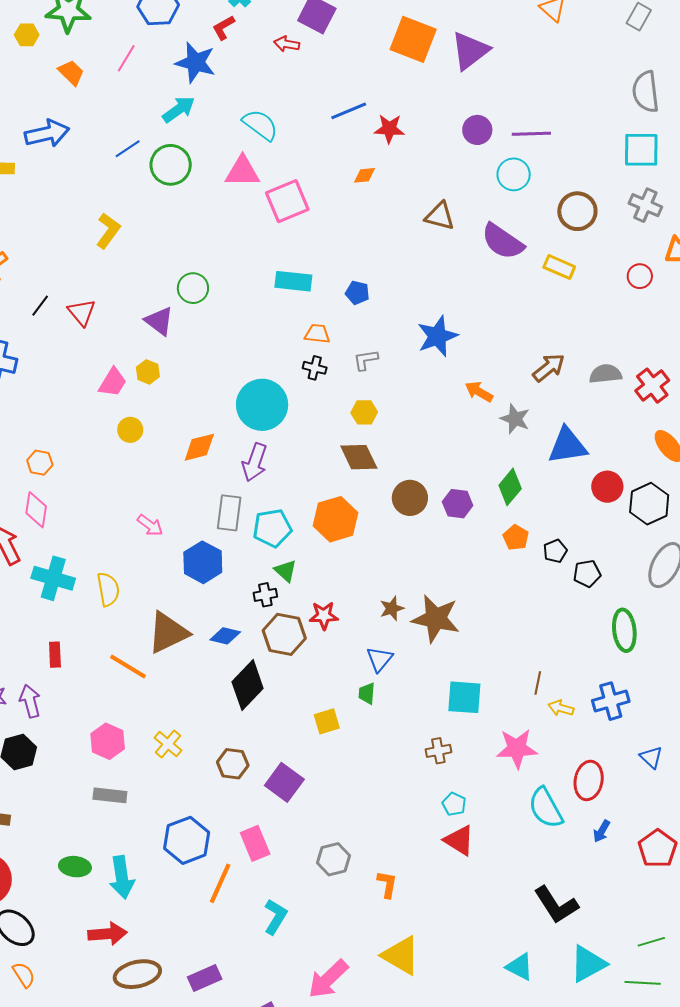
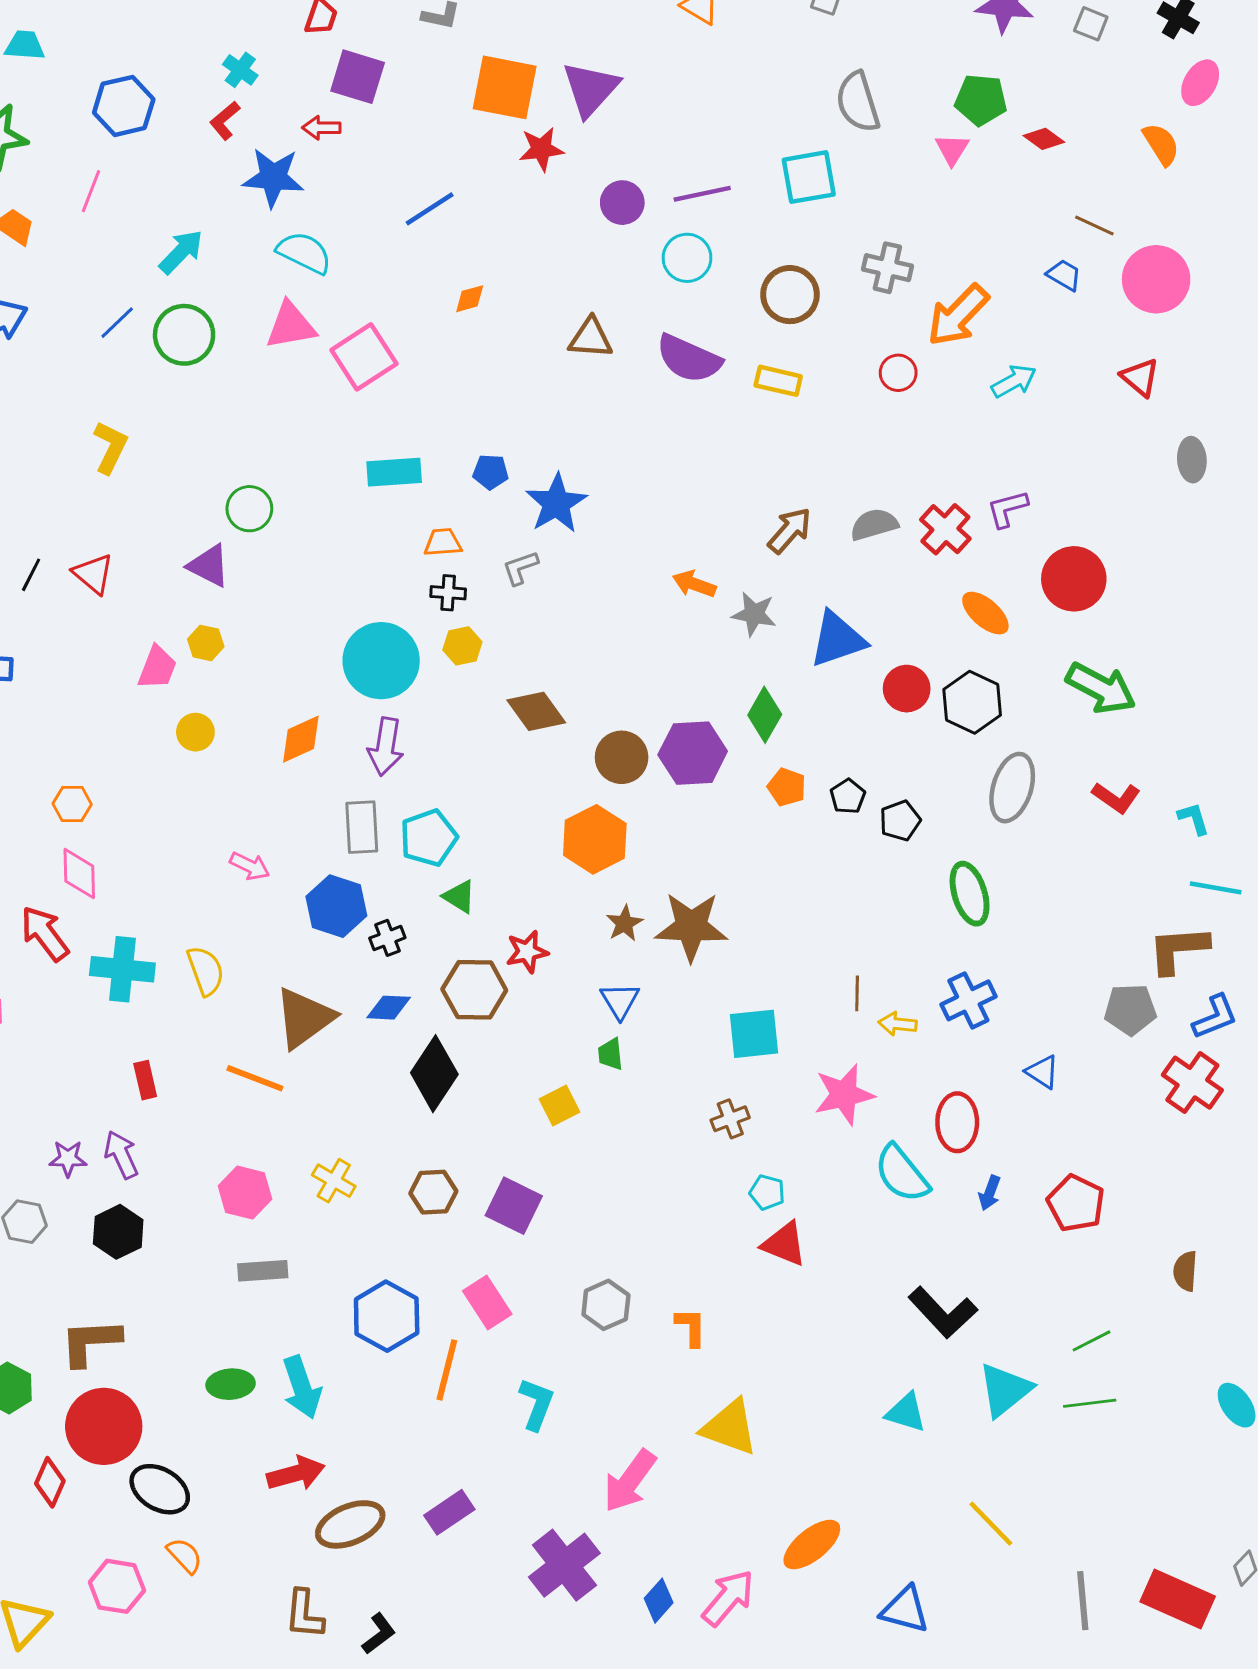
blue star: (195, 63) -> (273, 178), moved
red star: (389, 129) -> (541, 149), moved
cyan square: (641, 150) -> (809, 177), moved
blue star: (437, 336) -> (556, 503), moved
yellow hexagon: (364, 412) -> (462, 646), moved
purple hexagon: (458, 504) -> (693, 753), size x1.5
orange hexagon: (336, 519) -> (595, 839), moved
black cross: (265, 595) -> (387, 938), moved

